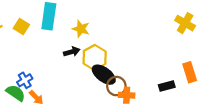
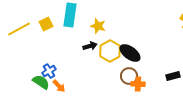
yellow square: (21, 27) -> (46, 24), turned 32
black ellipse: (104, 75) -> (130, 53), moved

